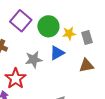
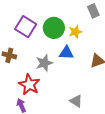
gray rectangle: (87, 37) -> (93, 11), moved
blue triangle: (57, 53) -> (66, 53), turned 42

